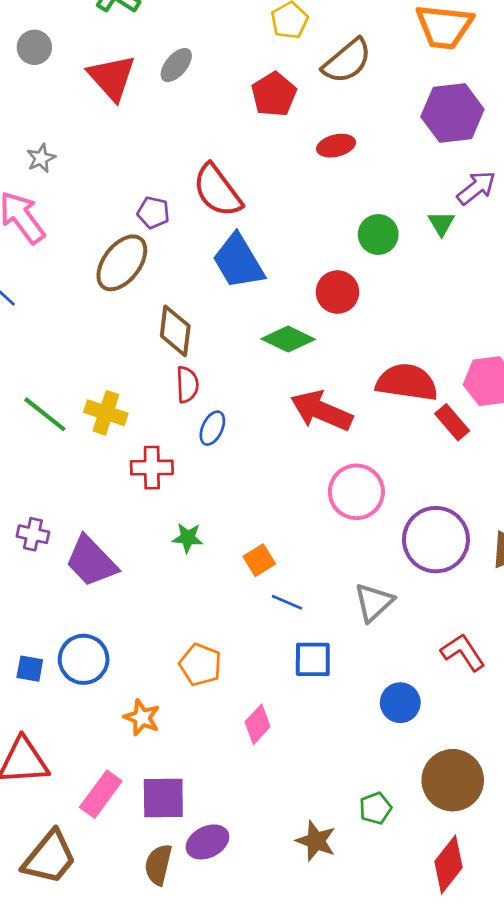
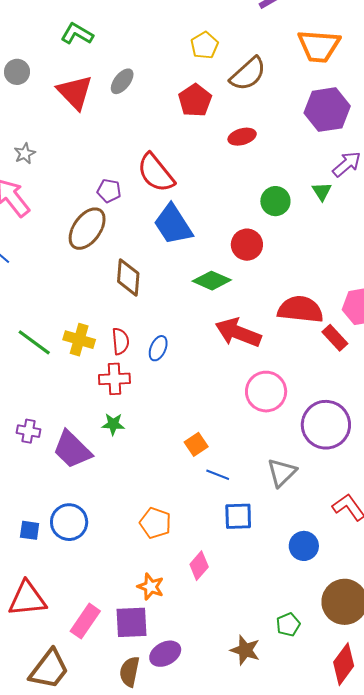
red semicircle: (187, 385) -> (120, 341), moved
green star: (188, 538) -> (113, 424), moved
orange star: (142, 718) -> (151, 587), moved

